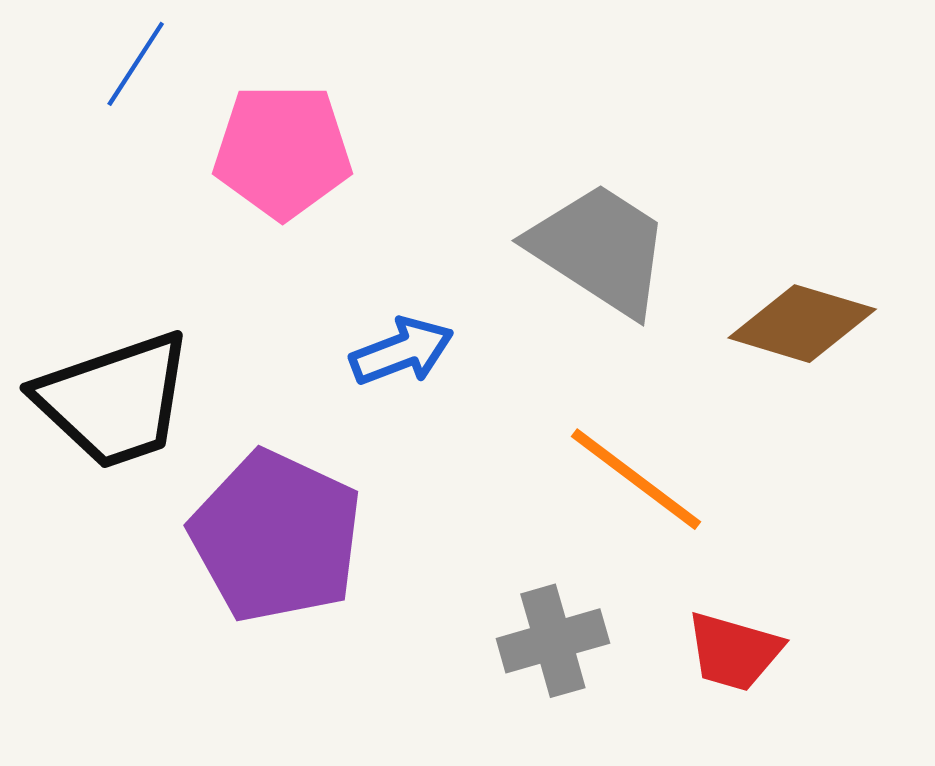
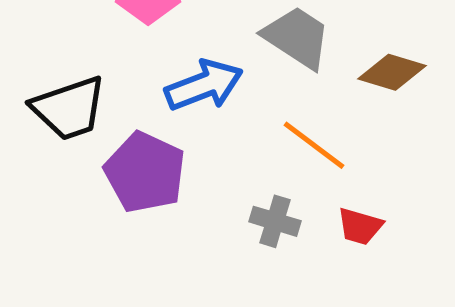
blue arrow: (402, 351) -> (204, 85), size x1.6
gray cross: (553, 641) -> (275, 221), turned 33

